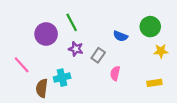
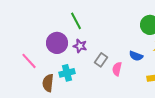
purple circle: (46, 34) -> (57, 43), moved
blue semicircle: (120, 36) -> (136, 56), moved
gray rectangle: (98, 55) -> (101, 60), moved

